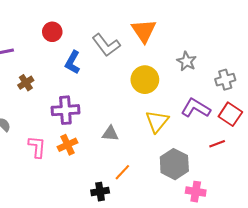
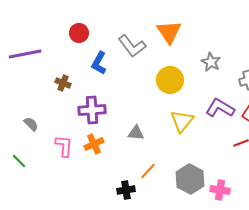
brown cross: (26, 83) -> (63, 83), moved, turned -35
gray hexagon: (174, 164) -> (190, 179), moved

